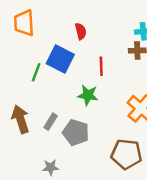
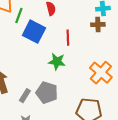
green line: (36, 72) -> (19, 16), moved
gray rectangle: (51, 122) -> (25, 96), moved

